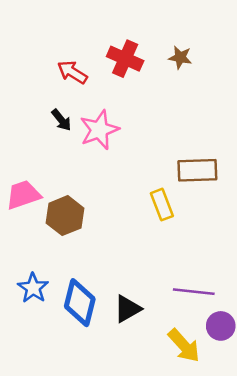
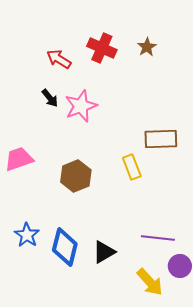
brown star: (180, 57) -> (147, 47), turned 30
brown hexagon: (65, 216) -> (76, 176), moved

